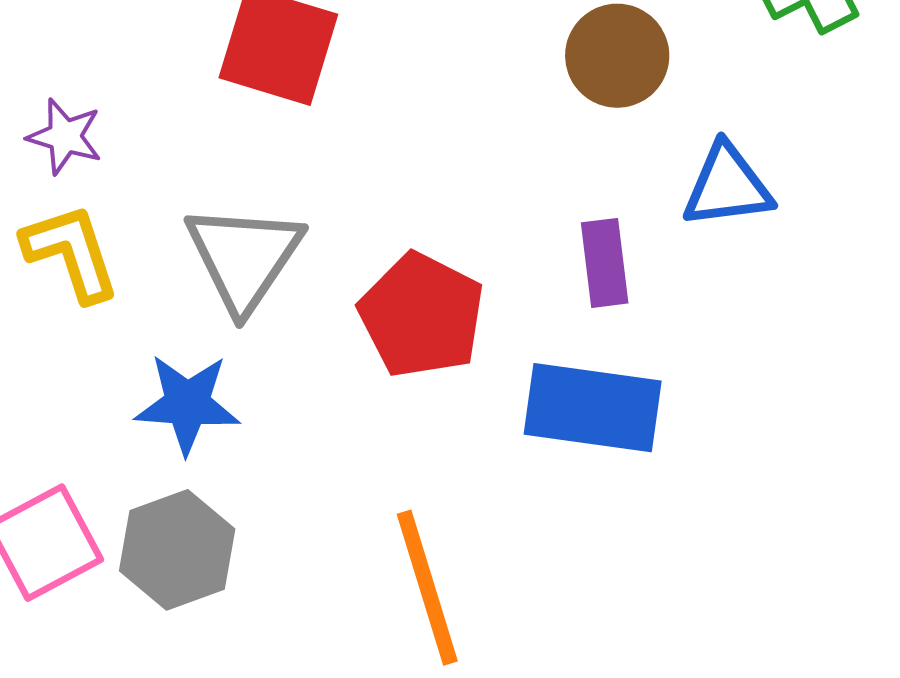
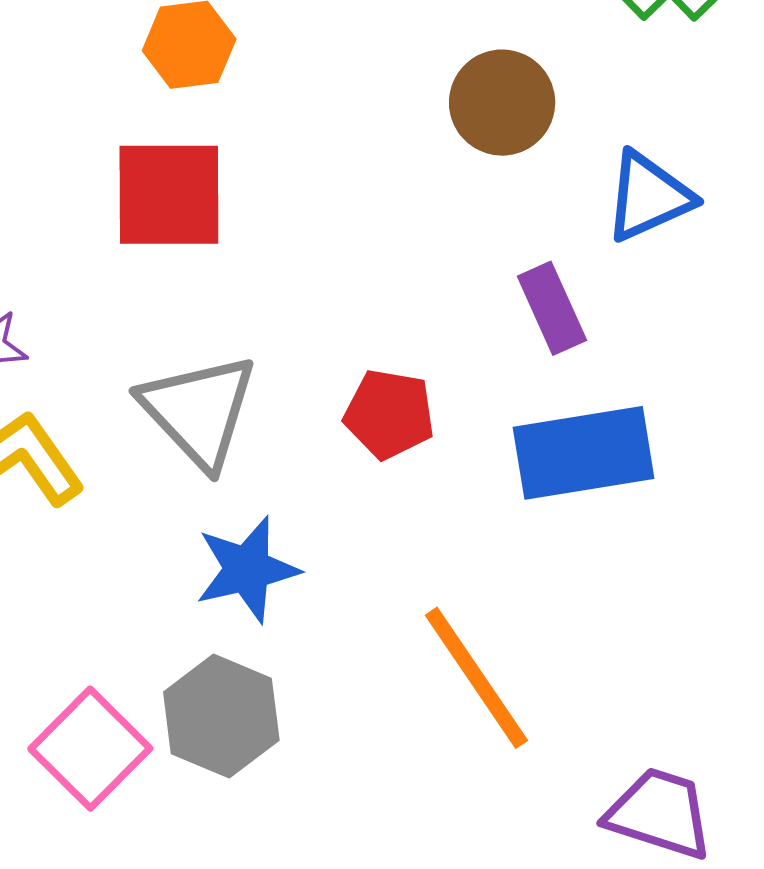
red pentagon: (422, 315) -> (389, 414), size x0.7
blue star: (187, 404) -> (247, 569), moved

